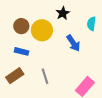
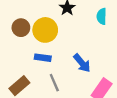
blue arrow: (73, 43) -> (82, 63), moved
blue rectangle: (21, 51) -> (43, 58), moved

